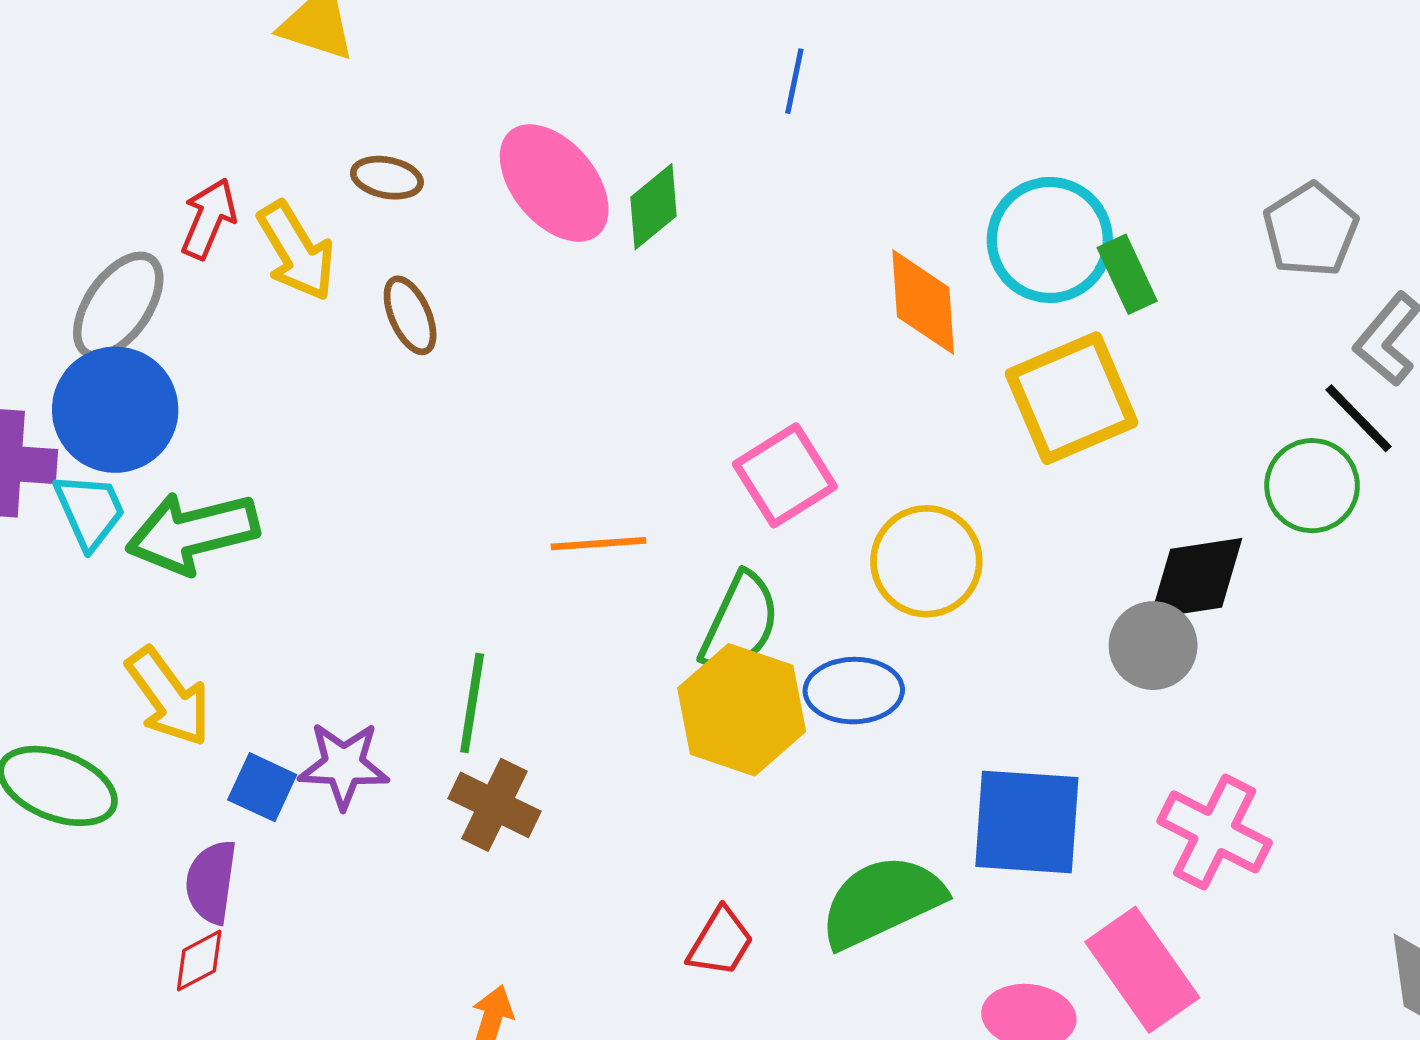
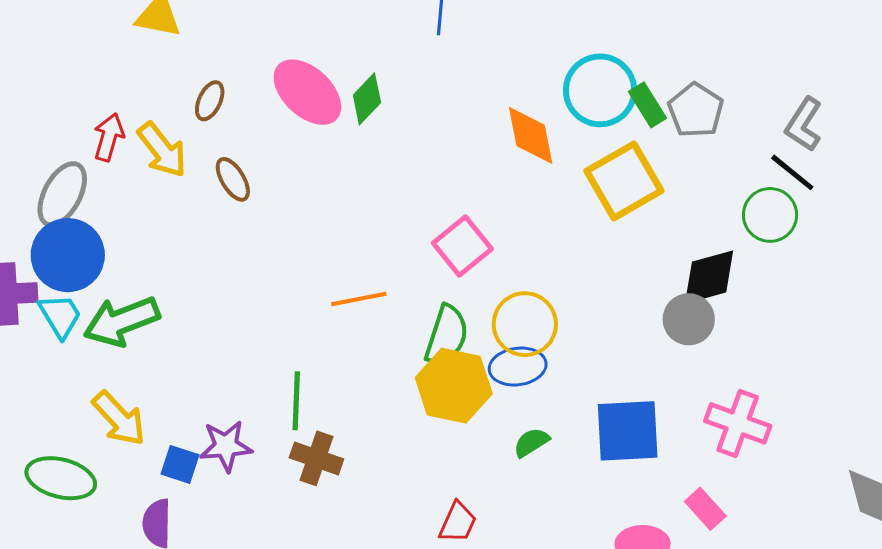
brown ellipse: (387, 178) -> (210, 101), turned -69
gray pentagon: (1311, 230) -> (696, 110), moved
yellow circle: (926, 561) -> (525, 324), moved
green semicircle: (882, 901) -> (531, 442), moved, size x0.5
pink rectangle: (1142, 970) -> (705, 509), size x0.6

